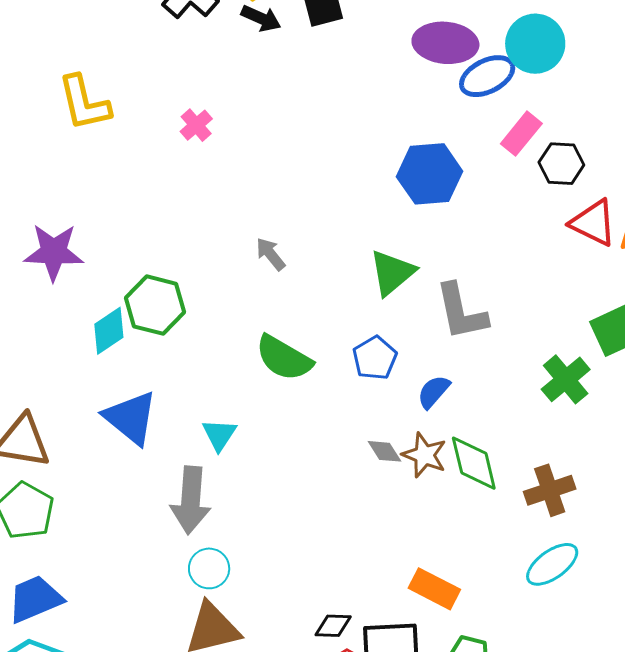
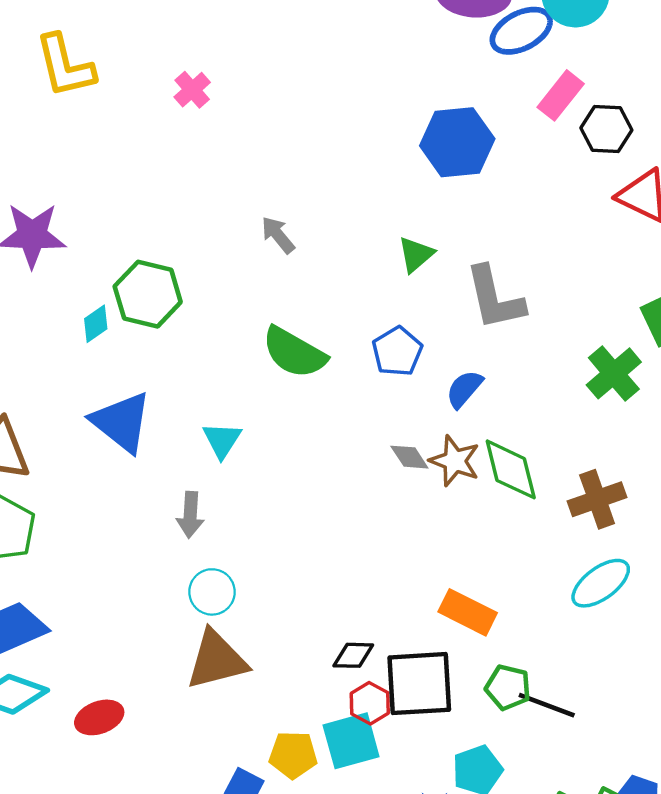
green triangle: (392, 273) -> (416, 254), size x0.7
cyan diamond: (109, 331) -> (96, 324), size x0.7
gray arrow: (191, 500) -> (190, 515), size x0.6

